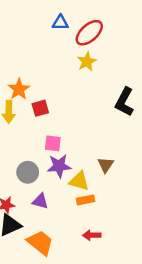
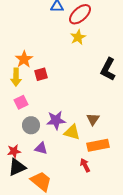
pink square: (53, 143) -> (21, 102), moved, turned -32
orange rectangle: (86, 200) -> (98, 145), moved, size x1.5
red arrow: (92, 235) -> (85, 165), moved, turned 64

